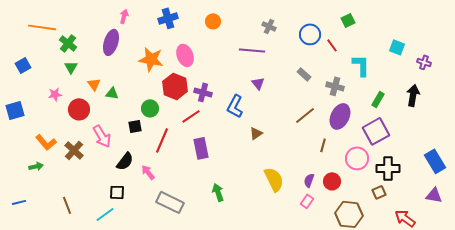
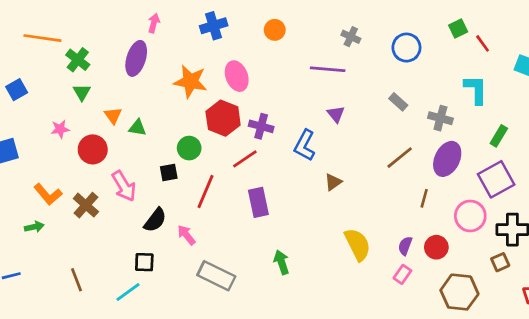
red line: (332, 45) -> (483, 43), moved

